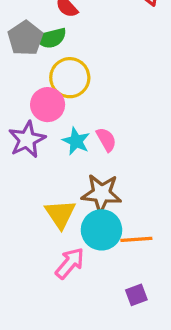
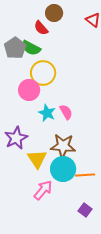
green semicircle: (51, 38) -> (31, 48), turned 42
purple star: (27, 140) -> (16, 138), moved
purple square: (136, 295) -> (85, 210), turned -32

